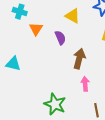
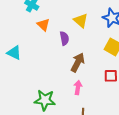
orange triangle: (36, 29) -> (43, 25), turned -32
green star: (55, 104) -> (45, 100), turned -30

